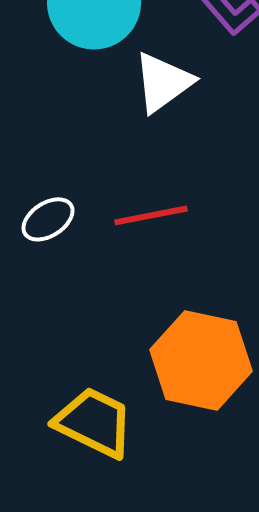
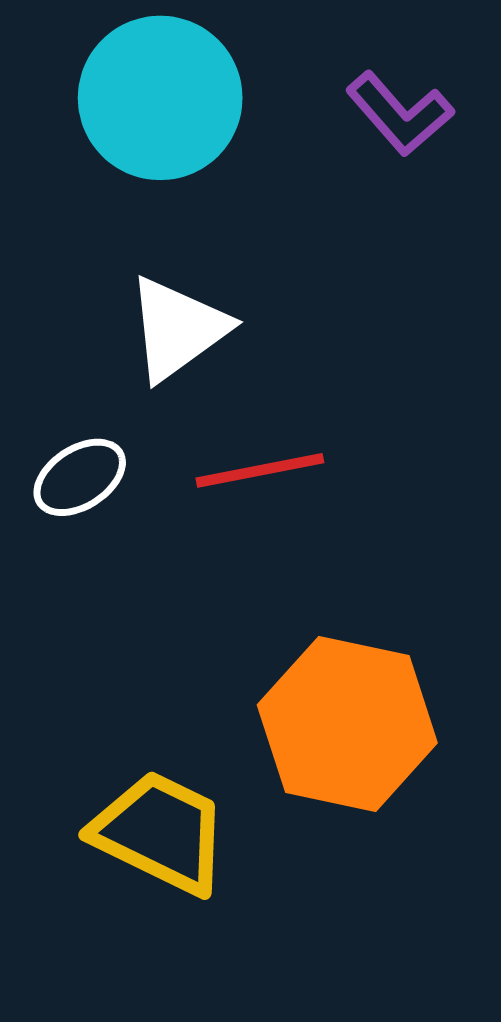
white triangle: (163, 82) -> (178, 329), moved

